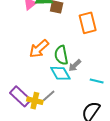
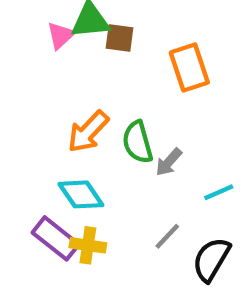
cyan diamond: (60, 73) -> (81, 194), moved
cyan line: (97, 81) -> (219, 192), turned -32
gray line: (49, 96) -> (167, 236), moved

